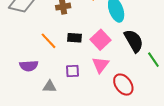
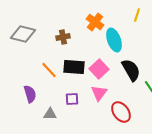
black rectangle: (74, 38) -> (74, 67), size x1.5
purple semicircle: (29, 66) -> (30, 94), turned -102

